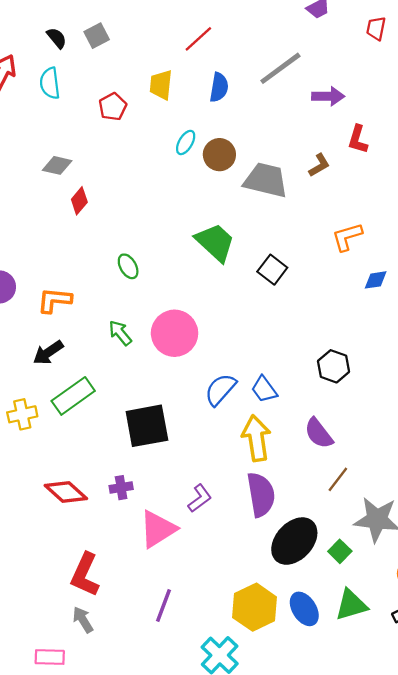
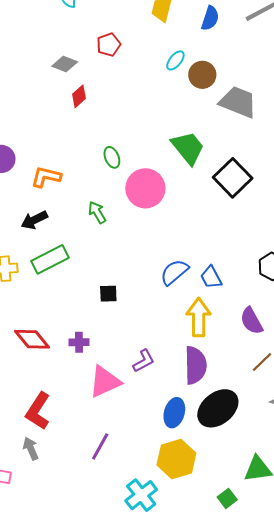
red pentagon: (113, 107) -> (109, 45), moved
black square: (272, 270) -> (233, 178), size x1.5
pink circle: (175, 333) -> (145, 188), moved
black square: (147, 426) -> (108, 294), size x0.5
green square: (340, 551) -> (227, 498), moved
blue ellipse: (304, 609) -> (174, 413), moved, turned 40

